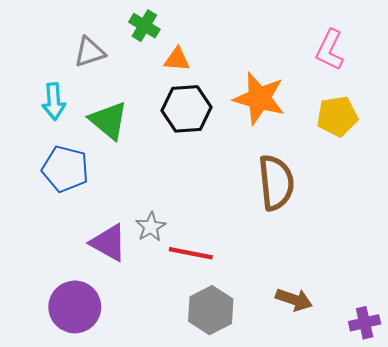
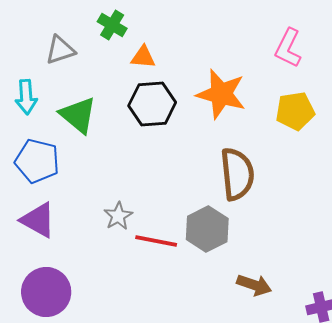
purple triangle: (109, 243) -> (38, 220), moved
gray hexagon: (211, 310) -> (207, 229), moved

